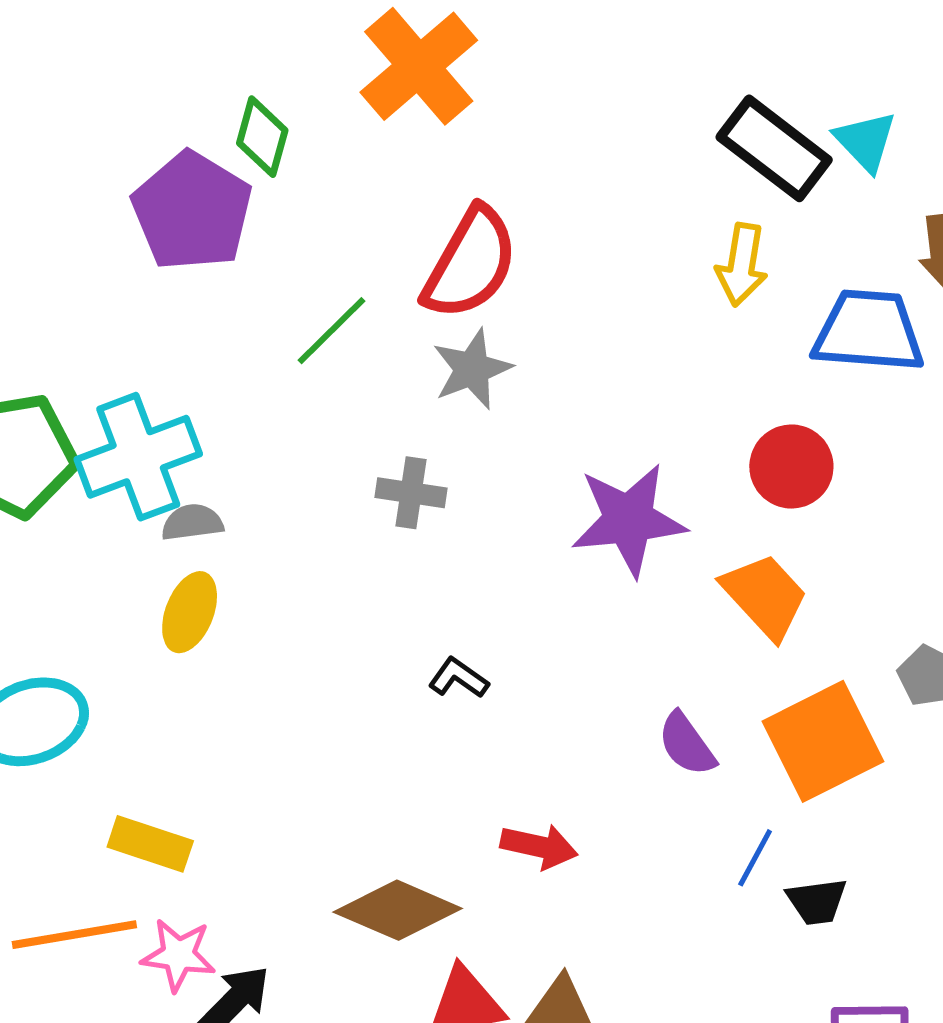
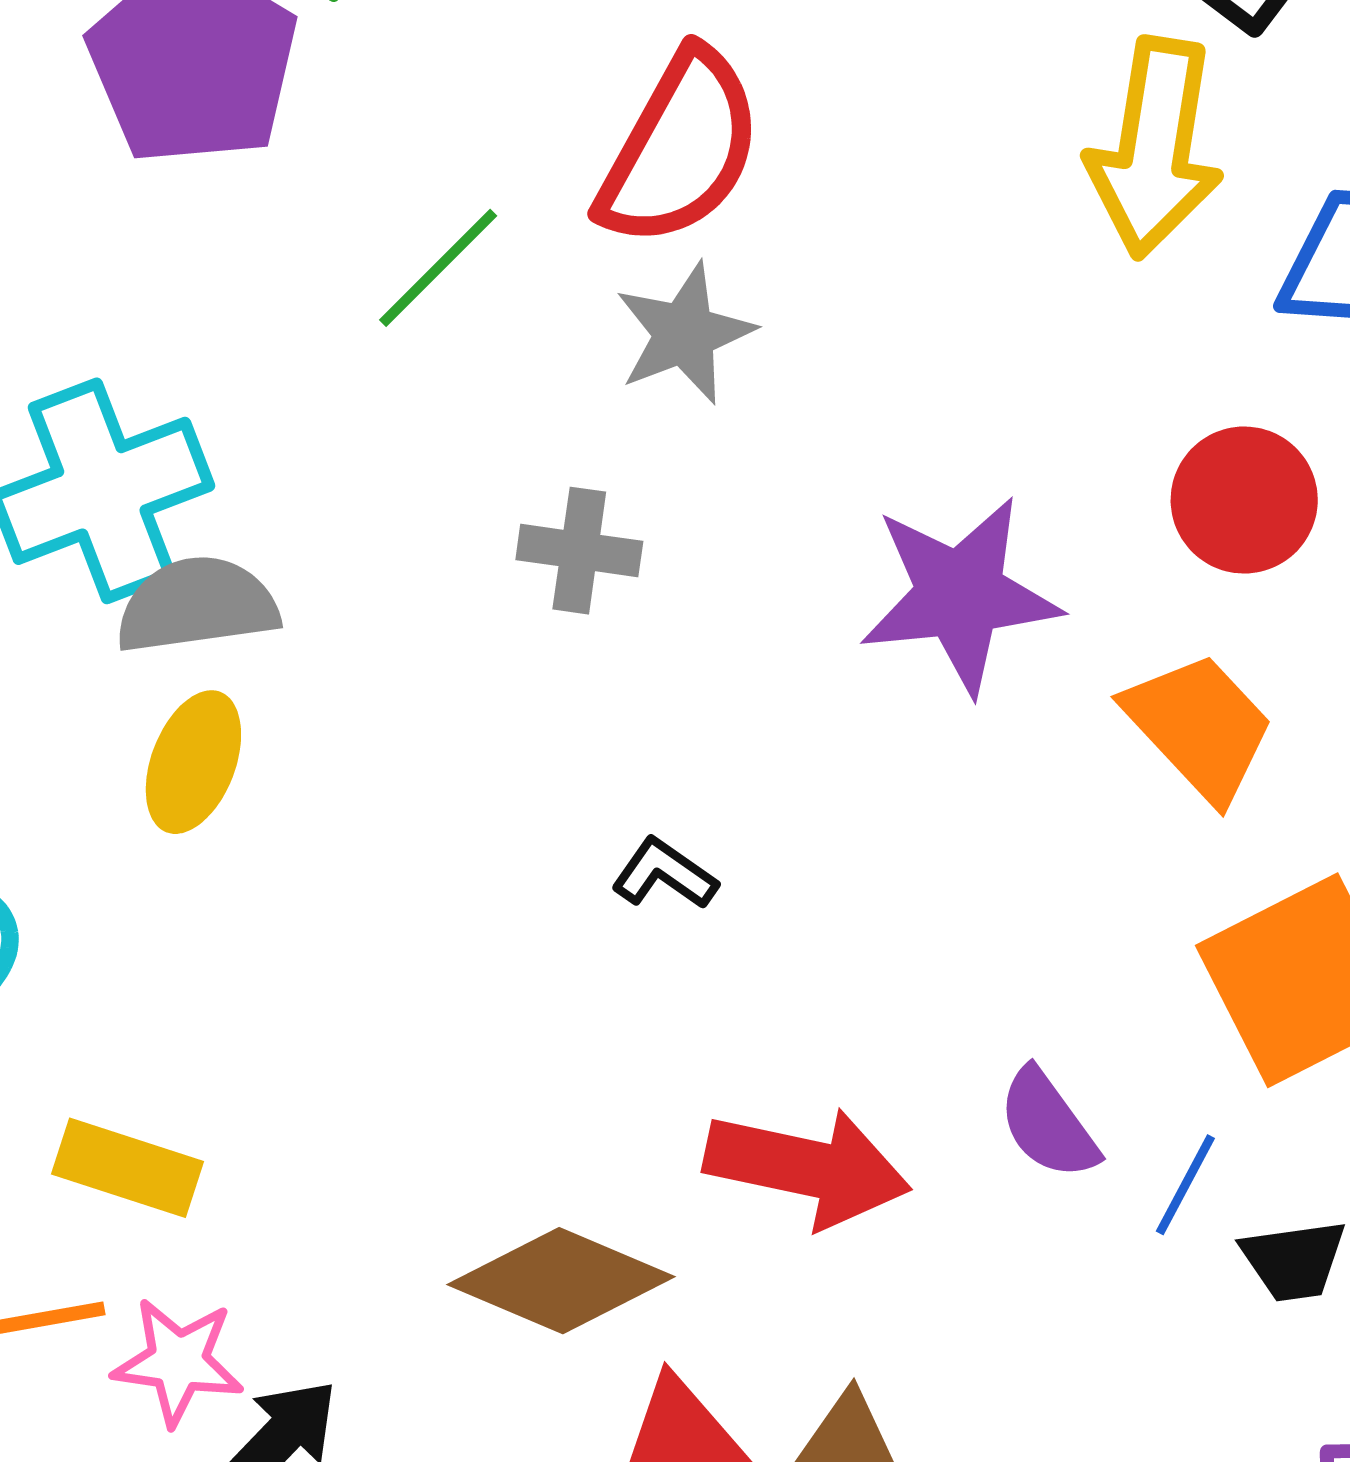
yellow arrow: (742, 265) -> (1155, 148), size x1.5
gray semicircle: (192, 522) -> (197, 605), size x1.5
purple semicircle: (687, 744) -> (1048, 1124), moved
red arrow: (539, 846) -> (807, 1167), size x1.5

